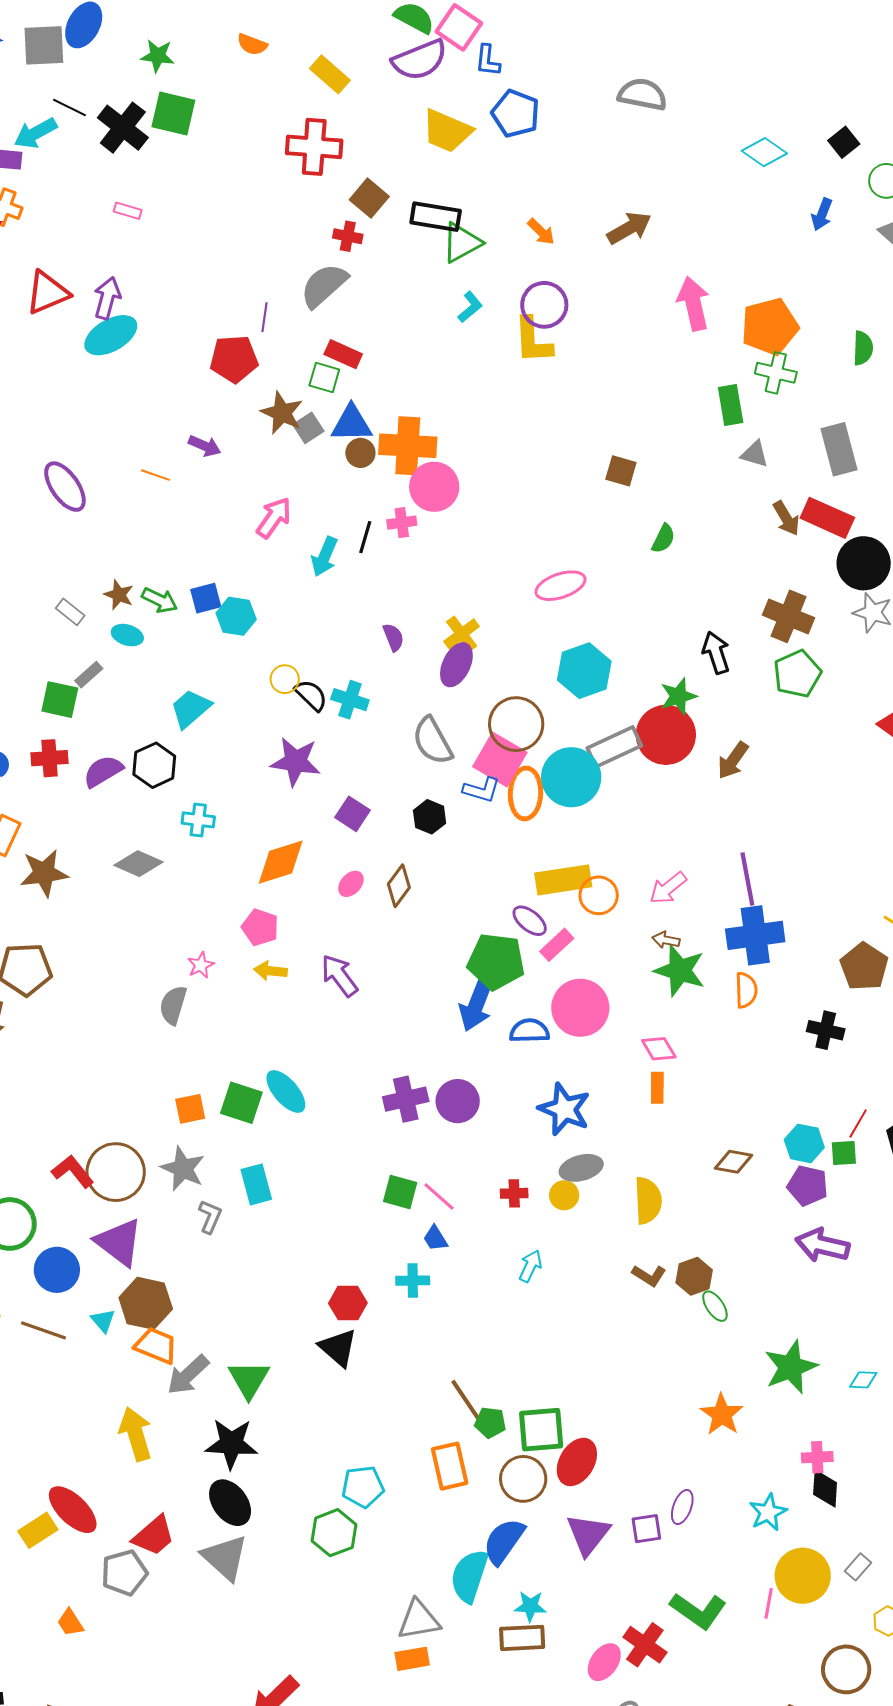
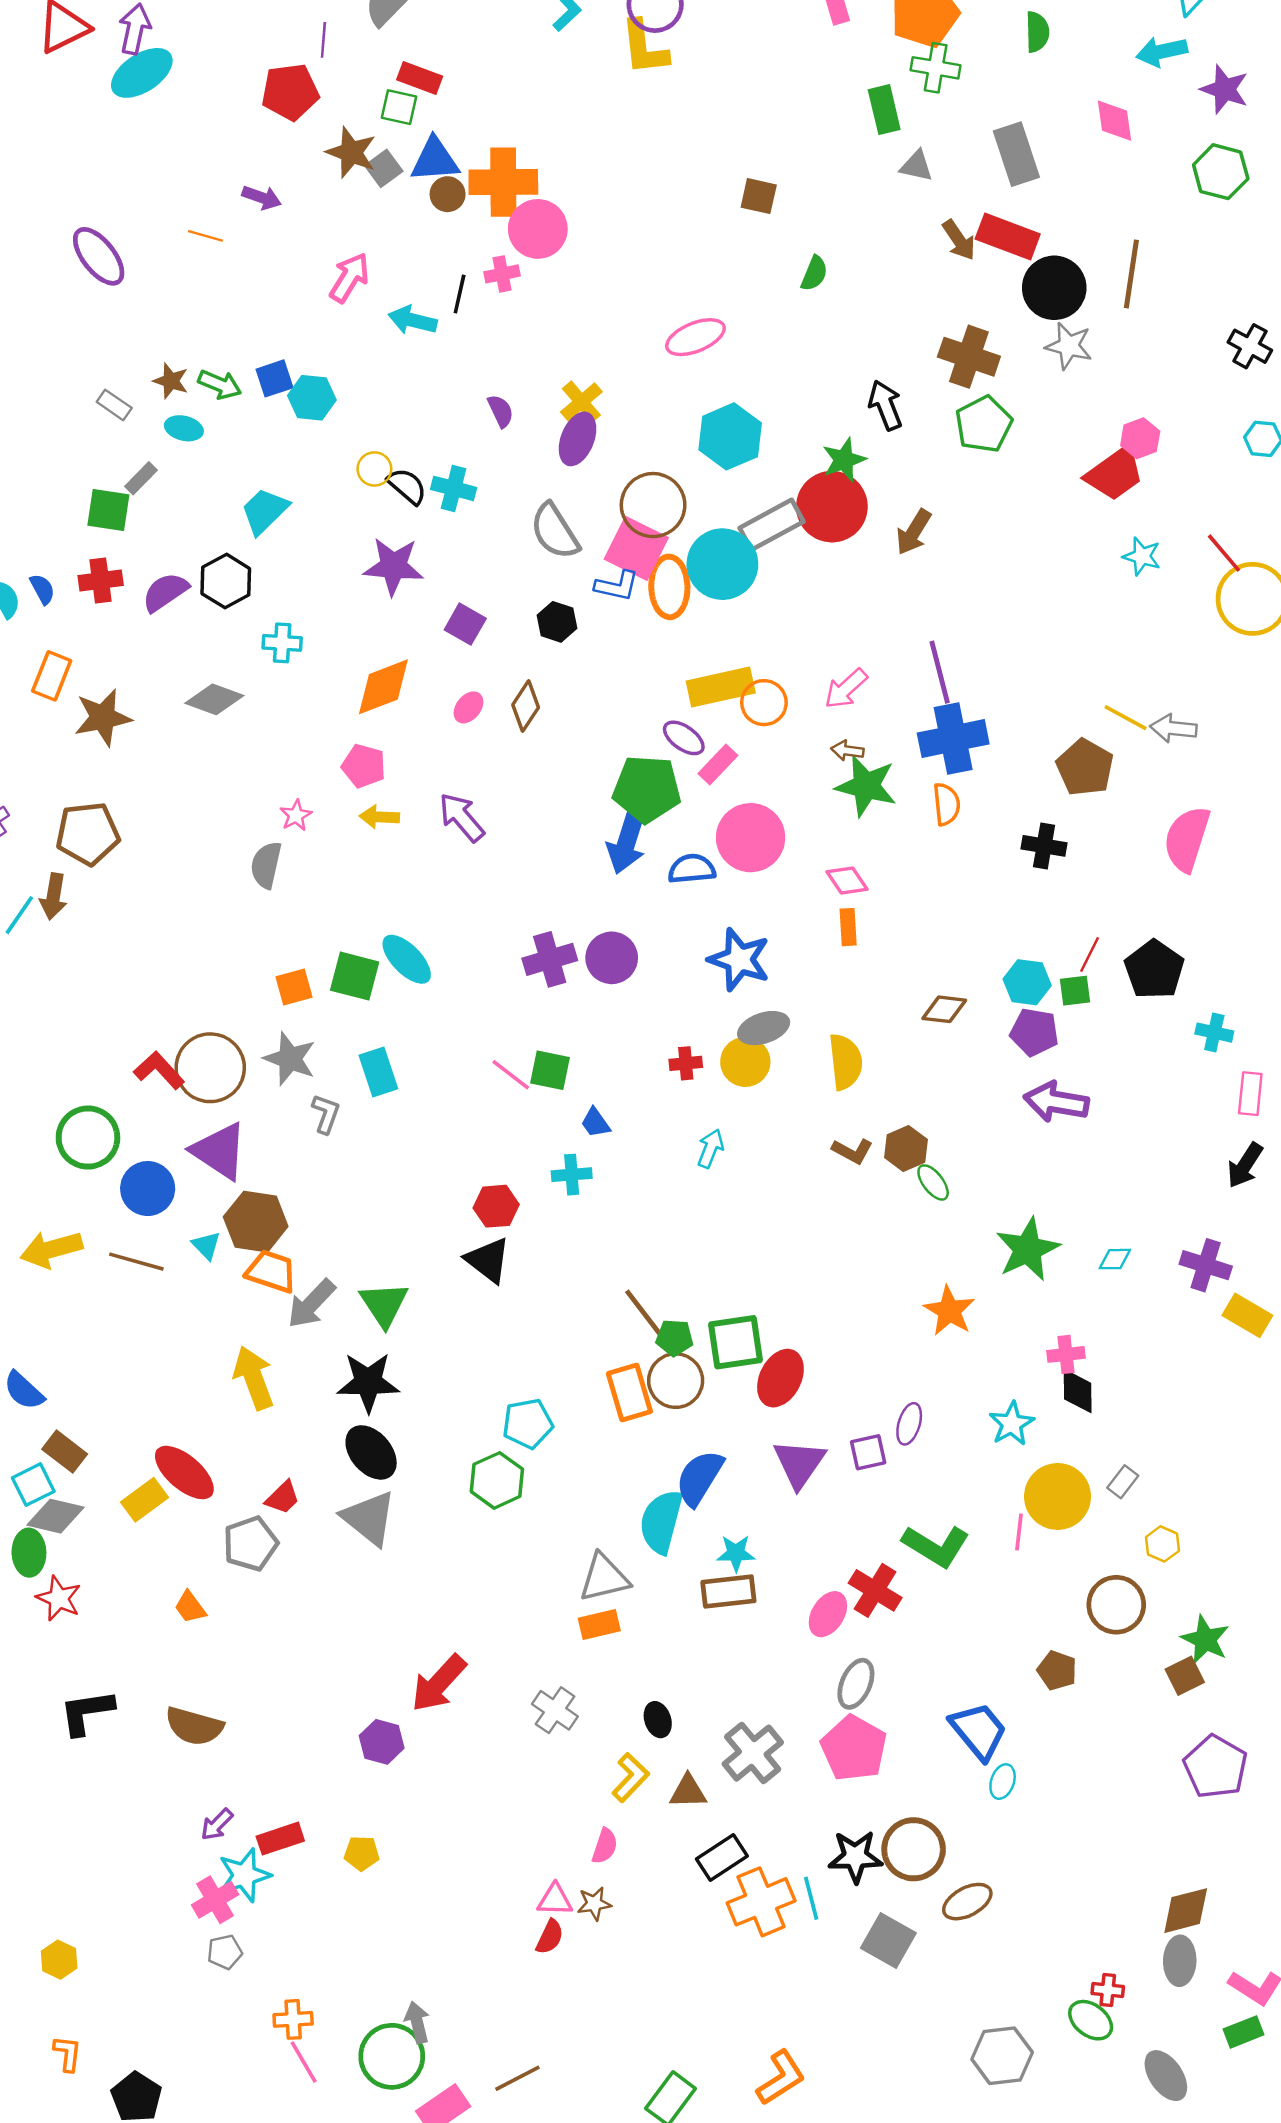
cyan arrow: (324, 557) -> (412, 320), turned 84
yellow circle: (564, 1195) -> (745, 1062), size x1.4
pink line: (439, 1196) -> (511, 1075), moved
brown circle: (523, 1479) -> (676, 1381), moved
red trapezoid: (154, 1536) -> (283, 1498), size x0.7

